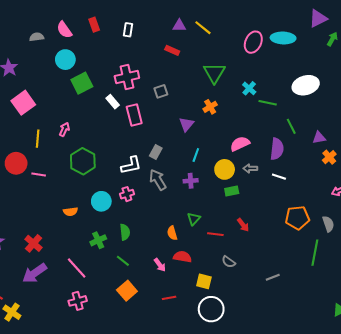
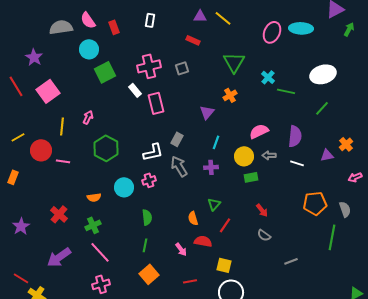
red rectangle: (94, 25) -> (114, 27), moved
gray semicircle: (37, 37) -> (61, 27), size x1.6
gray square: (161, 91) -> (182, 68), moved
green line: (291, 126) -> (322, 108), moved, turned 70
purple triangle: (319, 138) -> (327, 155), moved
red line: (215, 234) -> (225, 225), moved, turned -63
green cross: (98, 240) -> (93, 225), moved
red cross: (34, 243) -> (59, 214), moved
green line: (123, 261) -> (145, 245), turned 64
gray semicircle: (229, 262) -> (264, 235), moved

